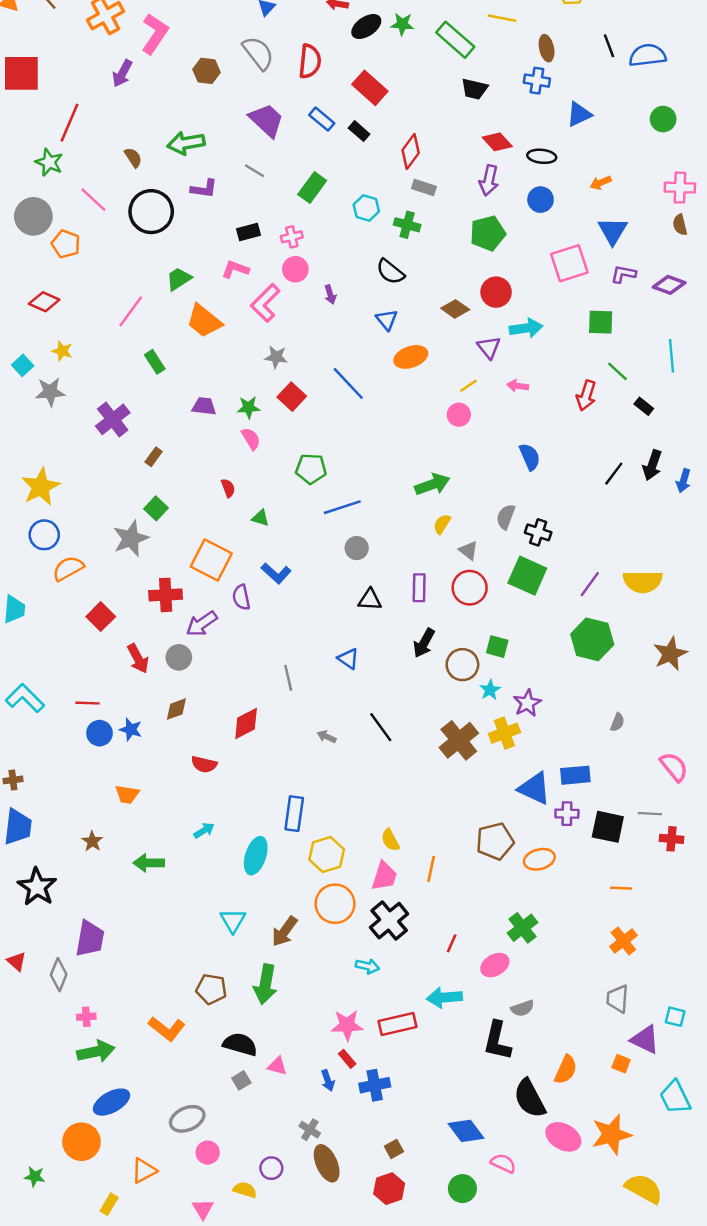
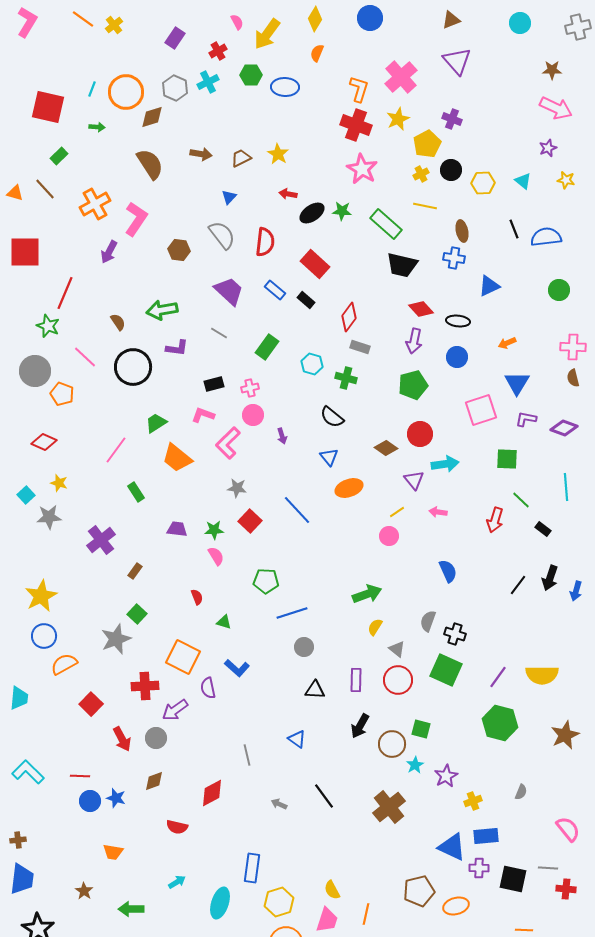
black trapezoid: (474, 89) -> (402, 265), size x1.4
yellow cross: (504, 733) -> (473, 801), moved, size x0.7

